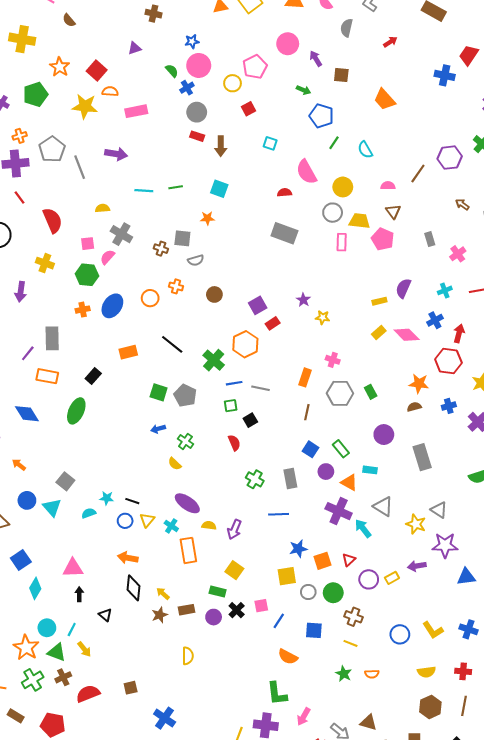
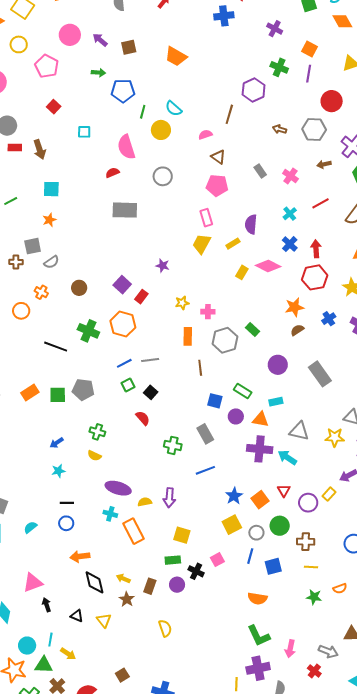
yellow circle: (233, 83) -> (19, 44), moved
pink semicircle: (306, 172) -> (126, 147), turned 30
yellow circle: (343, 187) -> (161, 130), moved
yellow trapezoid: (359, 221) -> (202, 244), moved, turned -50
pink rectangle: (342, 242) -> (206, 218), moved
orange cross: (176, 286) -> (41, 292), turned 32
yellow star: (323, 318) -> (182, 303), moved
orange rectangle: (128, 352) -> (30, 392), moved
green cross: (214, 360) -> (88, 331), moved
blue arrow: (158, 429) -> (57, 443), moved
cyan star: (107, 498) -> (58, 471), moved
yellow triangle: (147, 520) -> (104, 620), moved
brown rectangle: (187, 610) -> (150, 586), turned -42
blue line: (279, 621) -> (250, 556), moved

